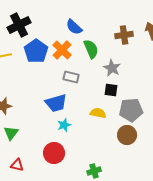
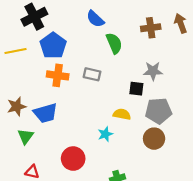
orange cross: (62, 50) -> (58, 75), moved, turned -36
gray star: (112, 68) -> (153, 71), moved, turned -30
blue trapezoid: (56, 103) -> (45, 113), moved
cyan star: (64, 125) -> (105, 134), moved

